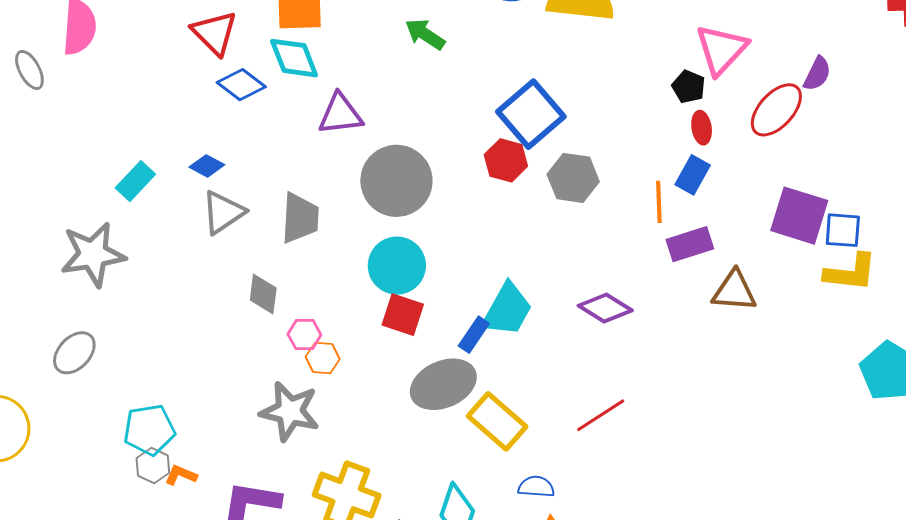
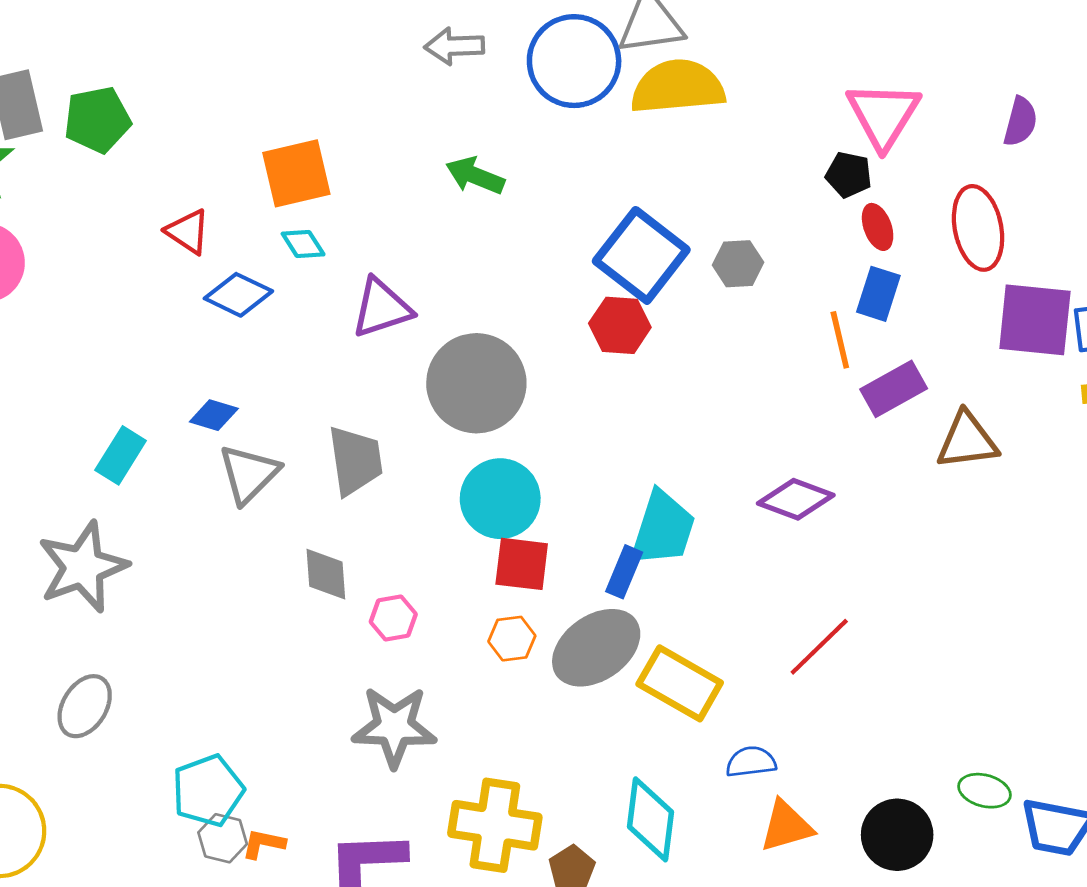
red triangle: (215, 33) -> (188, 232), size x0.7
cyan diamond: (294, 58) -> (303, 244), size x0.6
red ellipse: (776, 110) -> (978, 228), moved, turned -42
gray hexagon: (573, 178) -> (738, 264), moved, size x0.7
orange hexagon: (323, 358) -> (512, 639), moved

